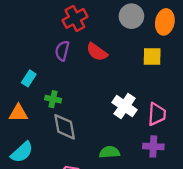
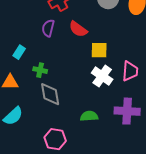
yellow square: (152, 56) -> (99, 50), moved
pink trapezoid: (157, 114) -> (130, 71), moved
purple cross: (153, 146) -> (127, 111), size x1.4

